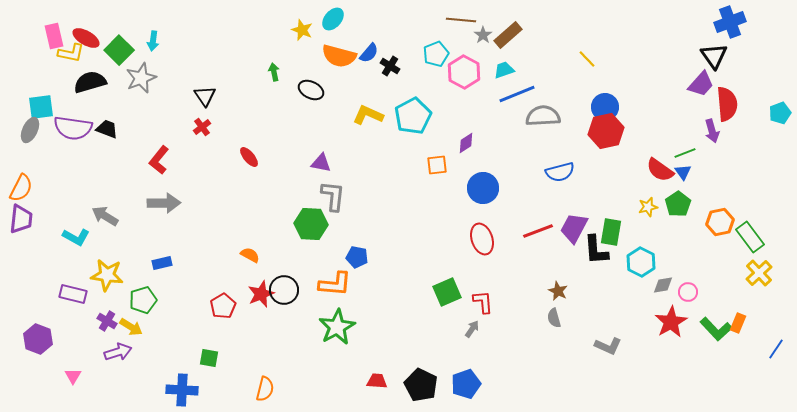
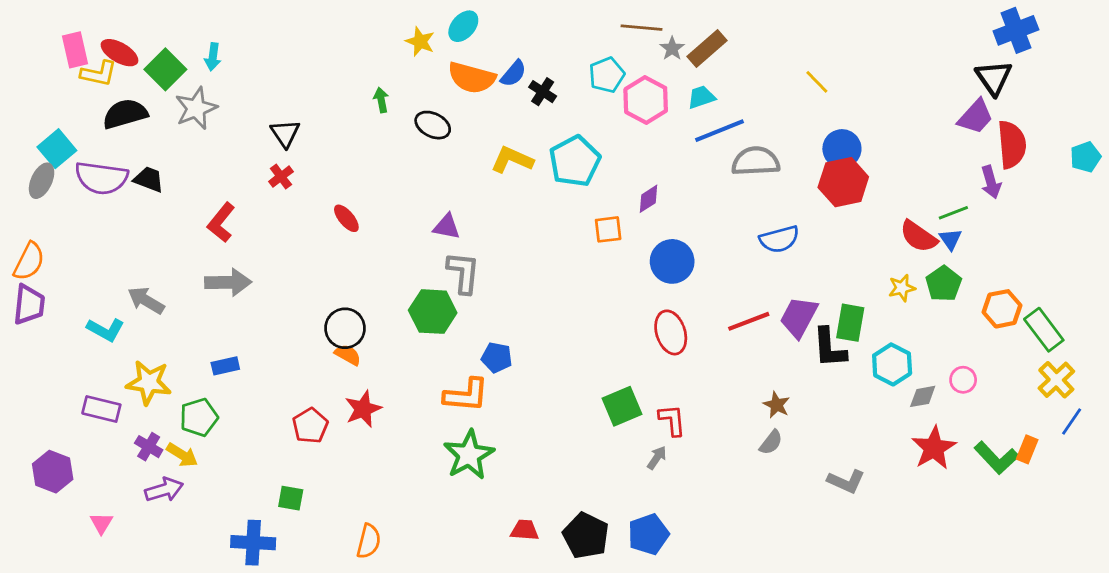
cyan square: (41, 107) -> (57, 149), turned -32
black circle: (284, 290) -> (345, 328), moved
pink circle: (688, 292) -> (963, 380), moved
gray semicircle: (554, 318) -> (771, 442), turned -126
blue line: (776, 349) -> (1072, 422), moved

